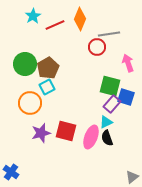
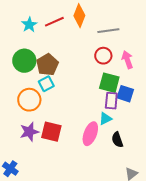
cyan star: (33, 16) -> (29, 25), moved
red circle: (97, 47) -> (103, 56), moved
purple rectangle: (112, 104) -> (111, 101), turned -36
red square: (66, 131) -> (51, 132), moved
purple star: (41, 133) -> (29, 132), moved
black semicircle: (107, 138) -> (117, 140), moved

